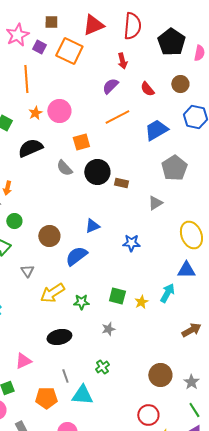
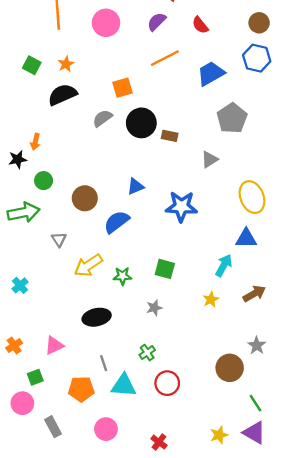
brown circle: (180, 84) -> (259, 23), moved
pink circle: (59, 111) -> (106, 23), moved
orange star: (35, 113) -> (66, 64), moved
gray semicircle: (64, 168) -> (102, 118), turned 96
blue star: (131, 243) -> (181, 207), size x1.5
yellow star: (141, 302) -> (211, 300), moved
brown arrow: (191, 330) -> (254, 294), moved
brown circle: (160, 375) -> (230, 368), moved
gray star: (191, 382) -> (257, 345), moved
red circle: (148, 415) -> (167, 383), moved

